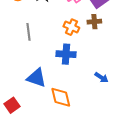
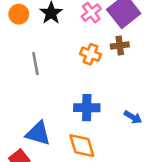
blue cross: (66, 54) -> (87, 108), moved
blue triangle: (36, 78) -> (38, 133), moved

